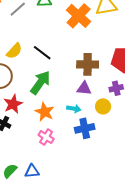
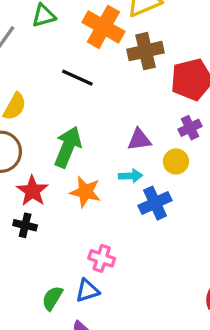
black line: (42, 53) -> (77, 78), moved
brown cross: (88, 64) -> (146, 51), moved
pink cross: (46, 137) -> (102, 258), moved

